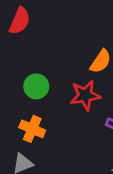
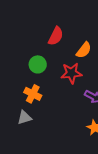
red semicircle: (20, 21) -> (56, 36), moved

